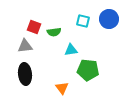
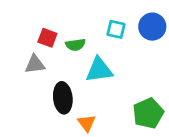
cyan triangle: (71, 50) -> (99, 70), size x1.5
green pentagon: (88, 70) -> (148, 113), moved, turned -30
black ellipse: (25, 74) -> (63, 98), moved

